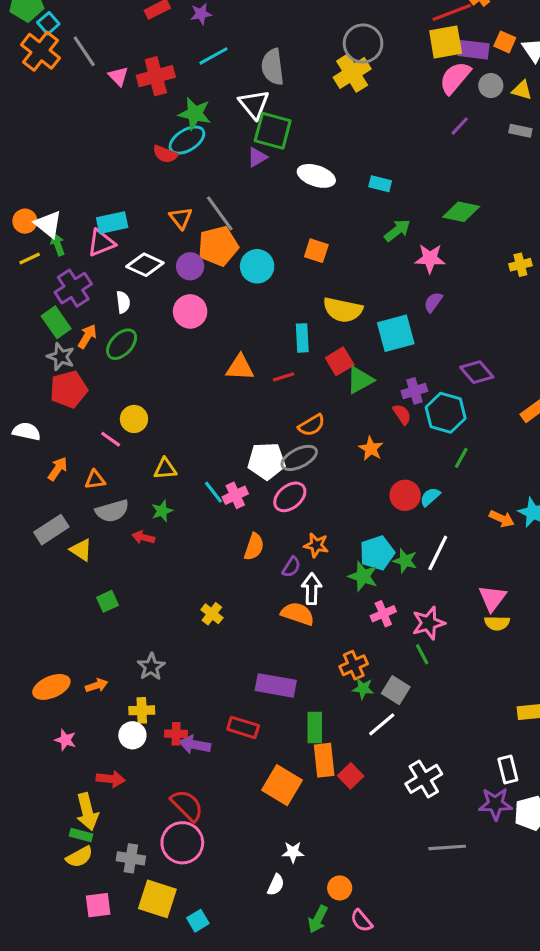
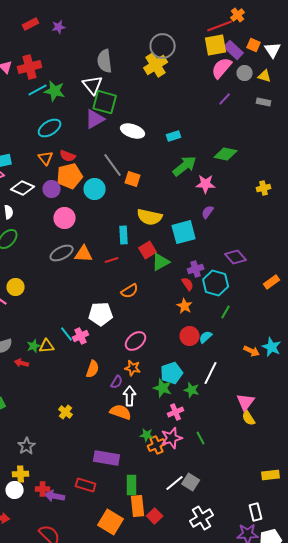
purple rectangle: (474, 50) -> (234, 50), turned 36
cyan line: (213, 56) -> (38, 90), moved
cyan ellipse: (187, 140) -> (50, 128), moved
red semicircle: (165, 154) -> (68, 156), moved
purple triangle: (257, 157) -> (95, 119), size x1.5
cyan rectangle: (380, 184) -> (174, 136), turned -32
gray line: (220, 213) -> (113, 165), moved
green arrow: (397, 230) -> (185, 166), size x1.4
pink circle: (190, 311) -> (65, 218), moved
orange star: (371, 449) -> (185, 306), moved
gray ellipse: (299, 458) -> (62, 253), moved
yellow triangle: (165, 469) -> (47, 346), moved
pink ellipse: (290, 497) -> (136, 341), moved
green star: (405, 561) -> (192, 390), moved
pink star: (428, 623) -> (172, 438), moved
yellow semicircle: (497, 623) -> (249, 418), turned 56
green star: (363, 689) -> (147, 435), moved
gray square: (396, 690) -> (191, 482), moved

